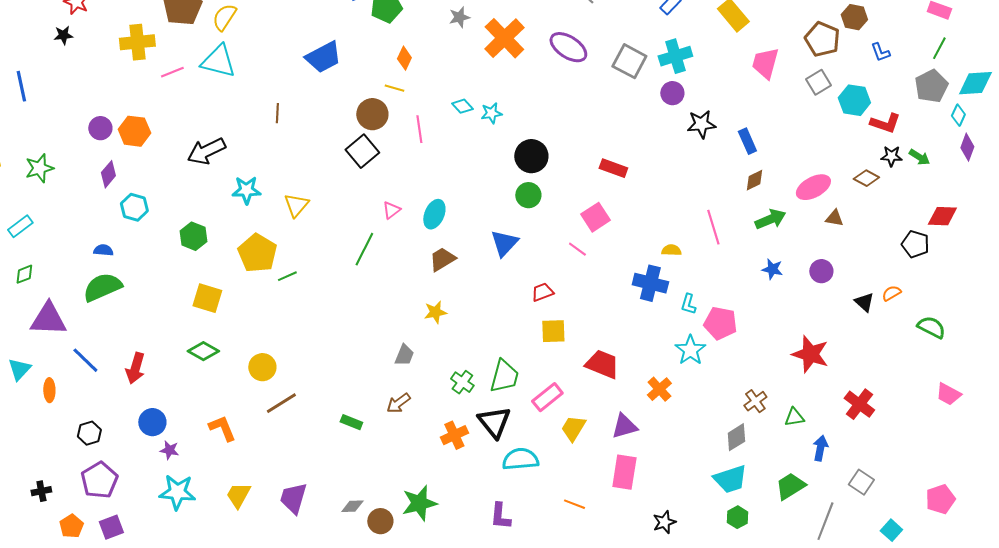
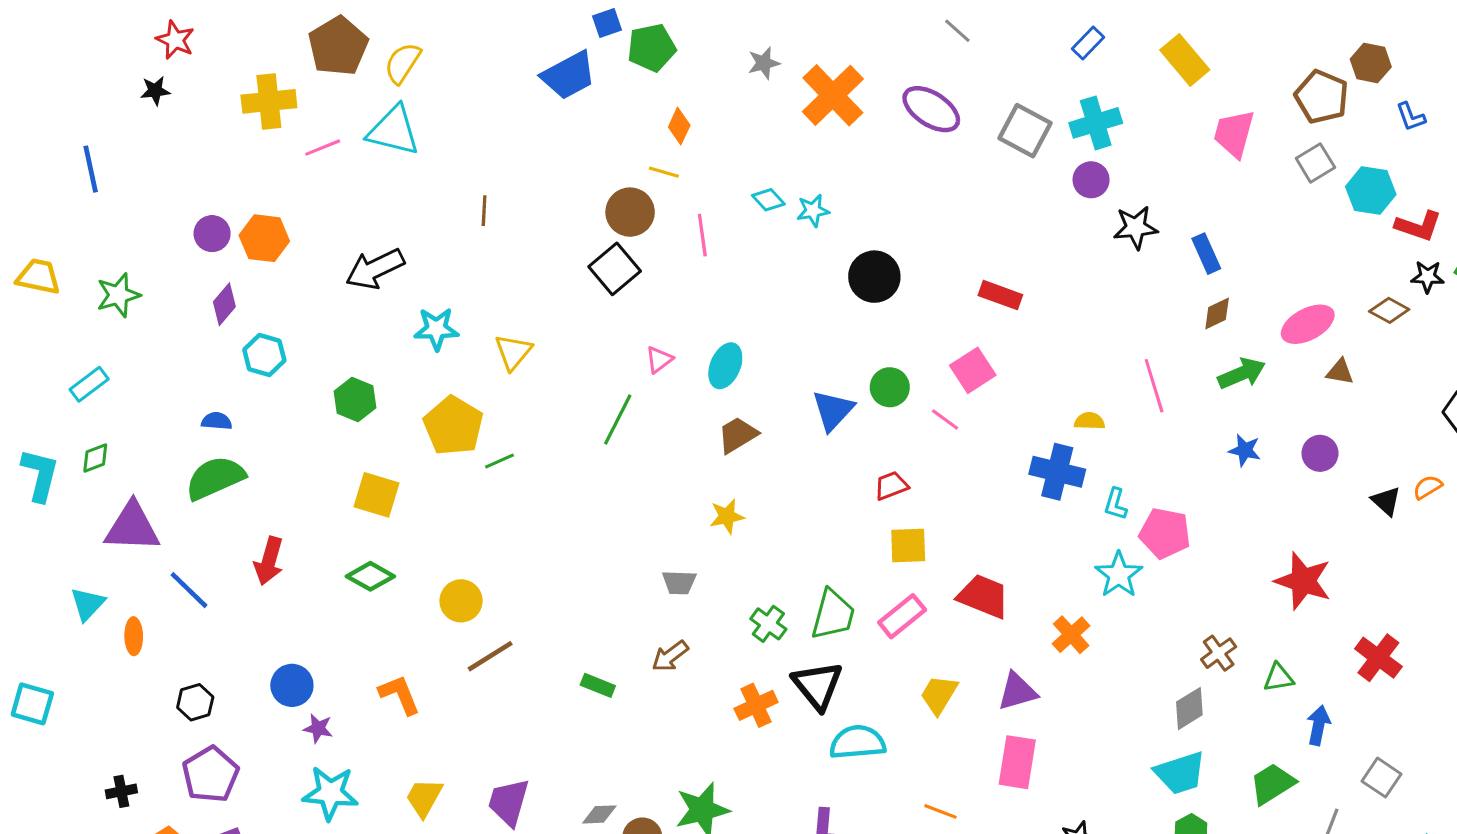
blue trapezoid: (323, 57) -> (569, 75), moved
green circle: (528, 195) -> (890, 387), moved
gray trapezoid: (404, 355) -> (679, 582), turned 70
red arrow: (135, 368) -> (269, 561), moved
pink rectangle: (547, 397) -> (902, 616), moved

